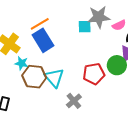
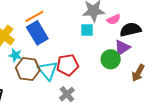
cyan square: (85, 27) -> (87, 30), moved
red pentagon: (94, 74) -> (68, 65), moved

